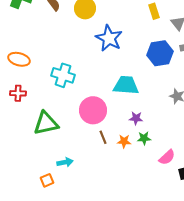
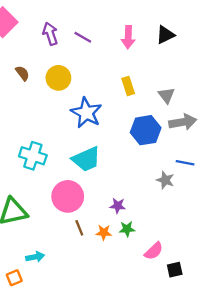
yellow rectangle: (154, 11) -> (128, 86), moved
cyan trapezoid: (126, 85) -> (86, 159), moved, turned 152

